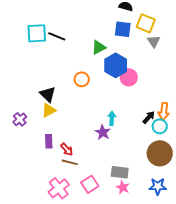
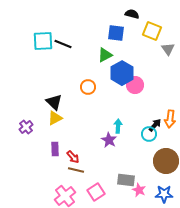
blue square: (123, 29) -> (116, 33), moved
gray triangle: (154, 41) -> (168, 49), moved
cyan circle: (160, 126) -> (149, 134), moved
pink star: (123, 187) -> (139, 190), moved

